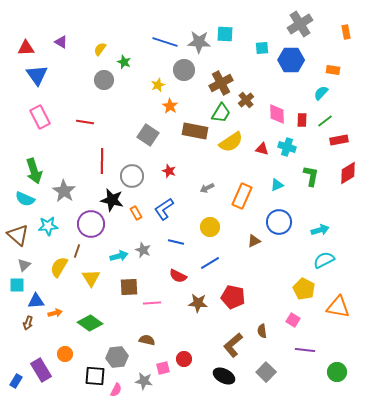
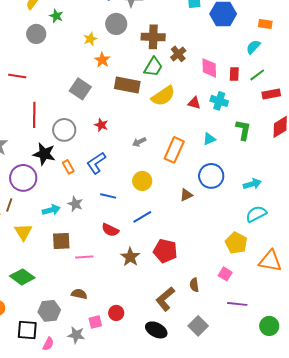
brown cross: (221, 83) -> (153, 37), turned 30
brown star: (198, 303) -> (130, 257), turned 30

